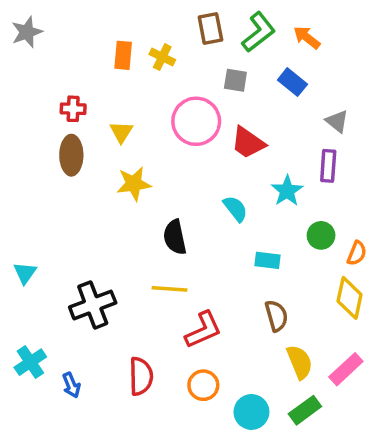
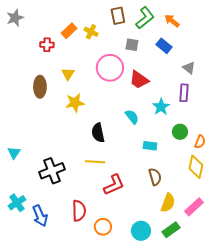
orange rectangle: (123, 55) -> (69, 31), turned 42
red cross: (73, 109) -> (47, 45), moved
yellow semicircle: (300, 362) -> (168, 203), turned 42
blue arrow: (71, 385) -> (40, 216), size x1.5
orange circle: (203, 385) -> (103, 227), moved

